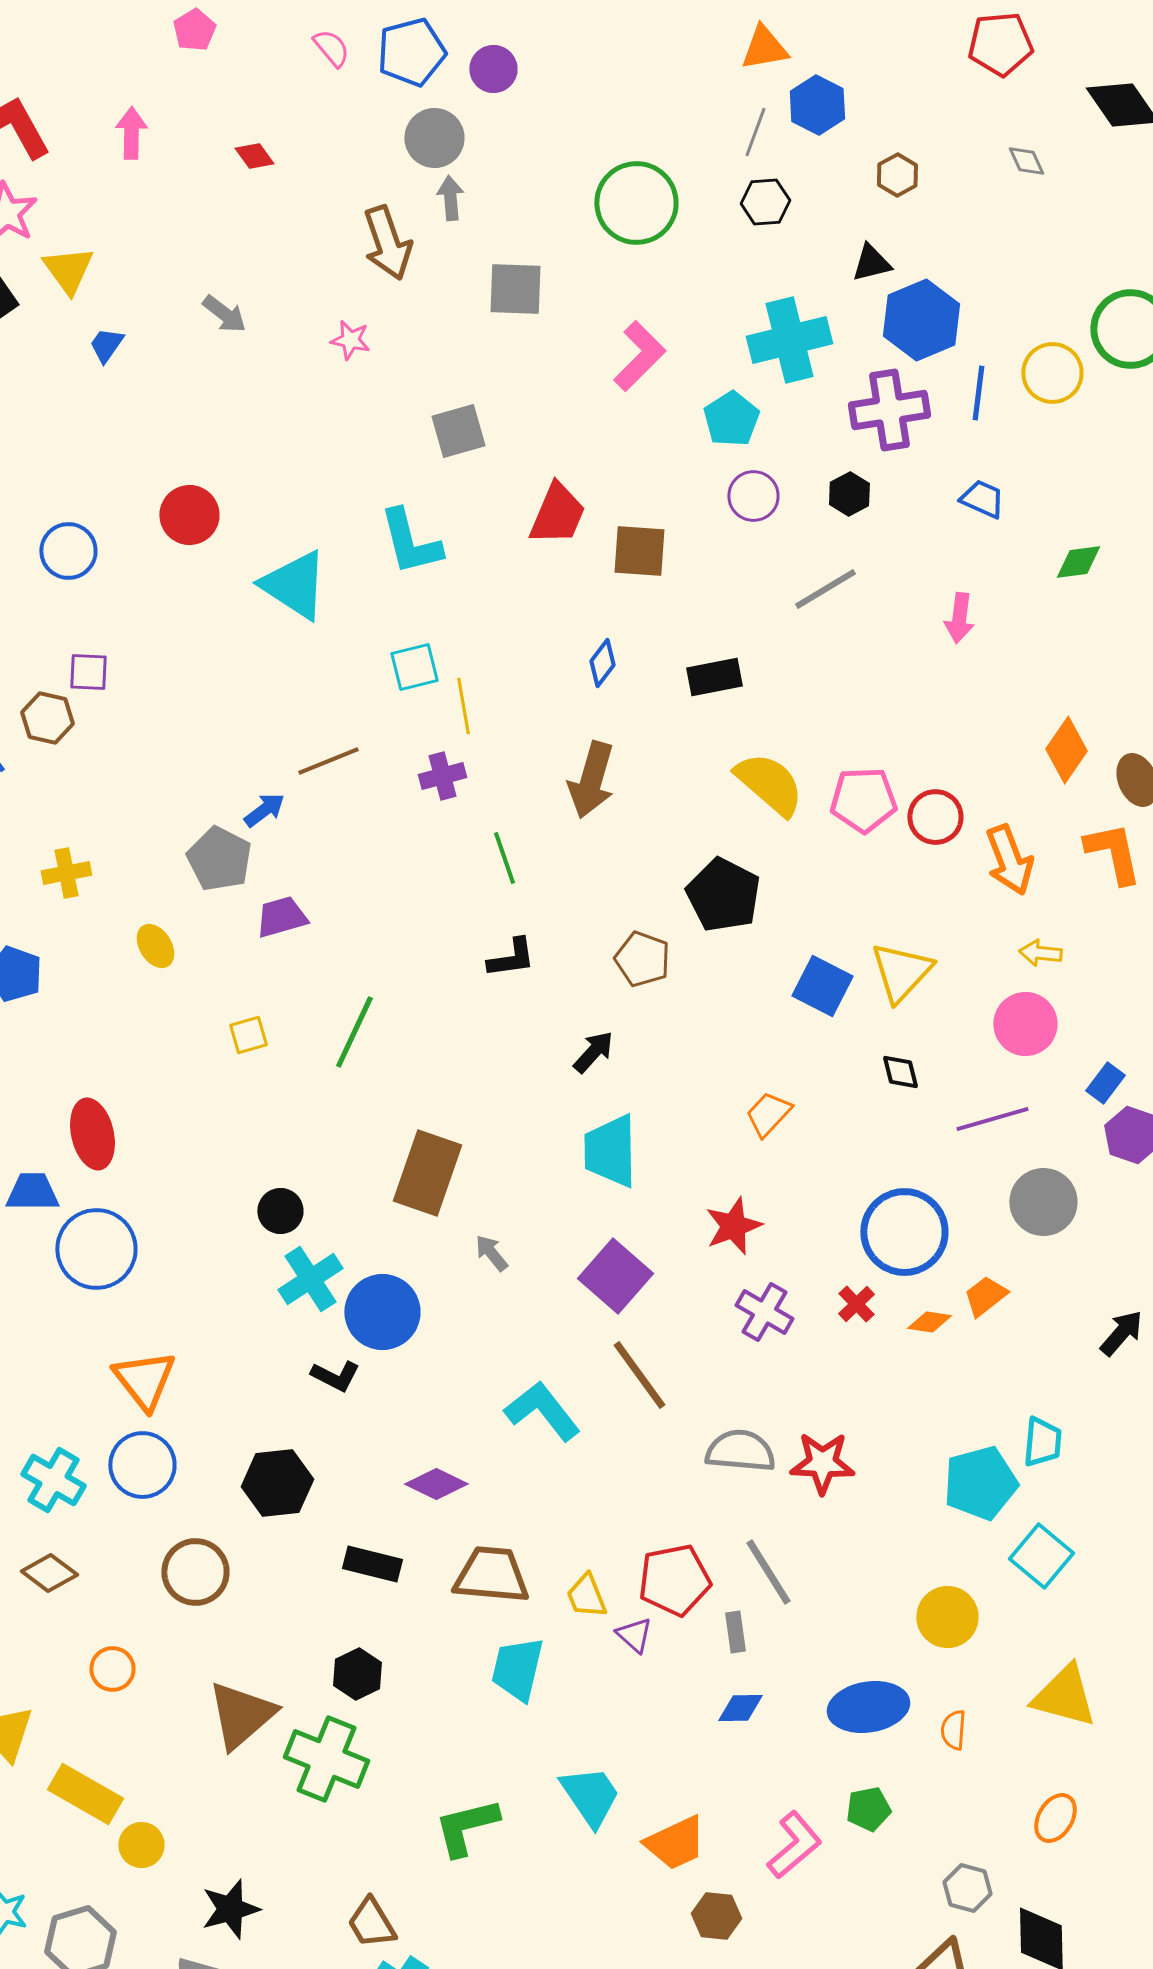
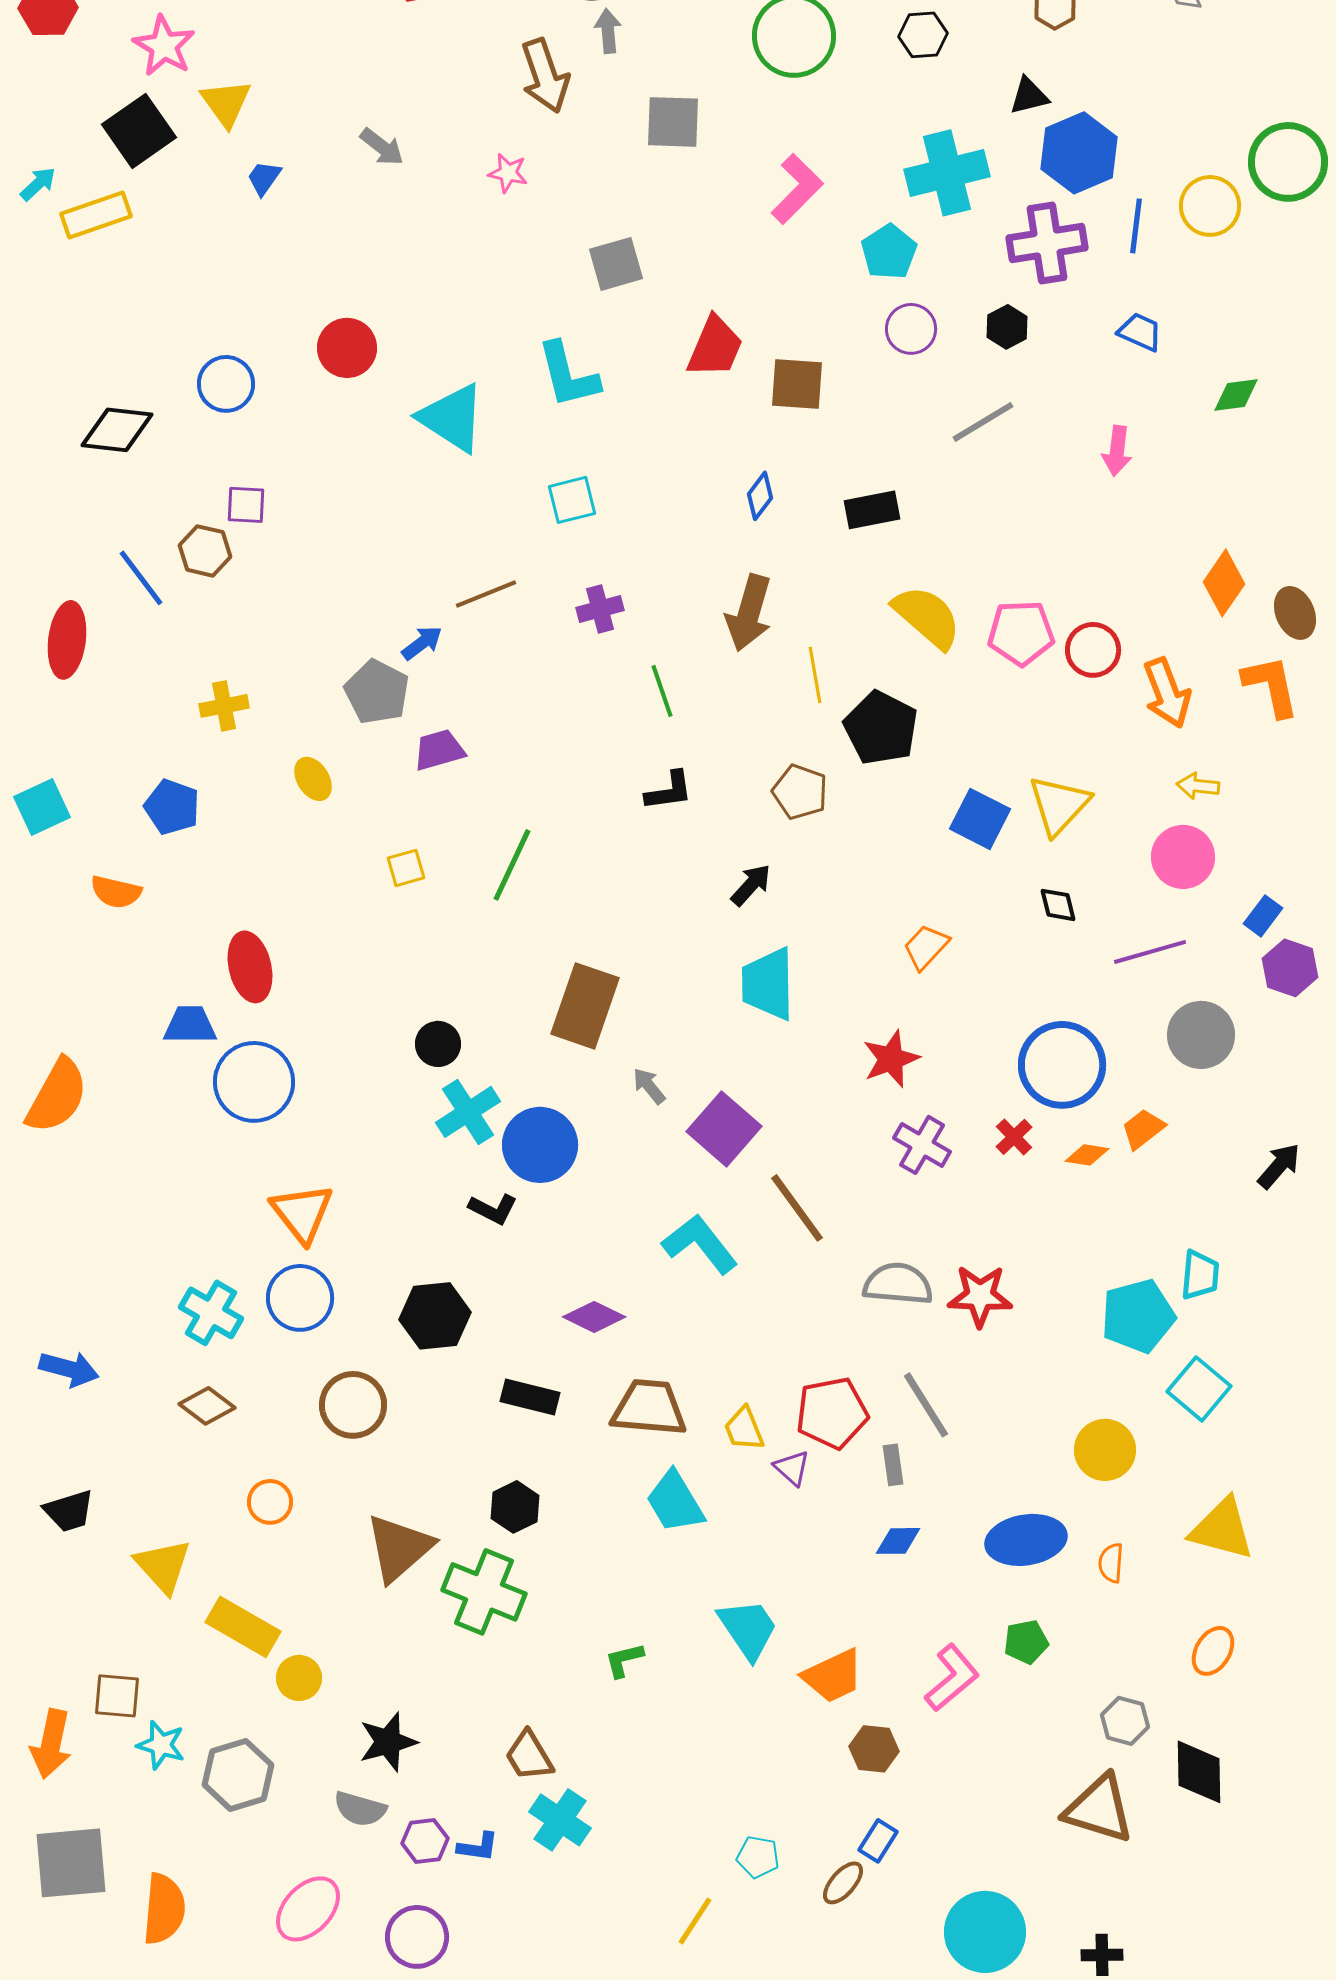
yellow line: (463, 706) -> (815, 675), moved
purple square: (615, 1276) -> (724, 1129), moved
cyan trapezoid: (517, 1669) -> (675, 1502), turned -44
green L-shape: (466, 1827) -> (624, 1660), size x0.6

